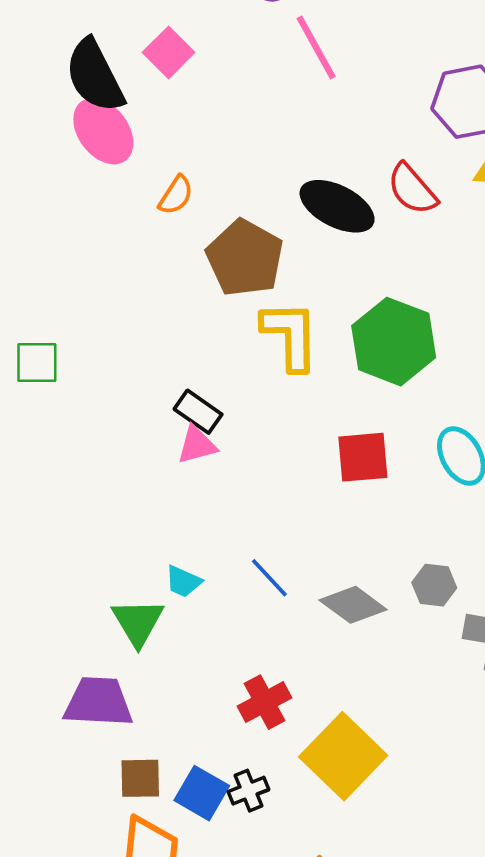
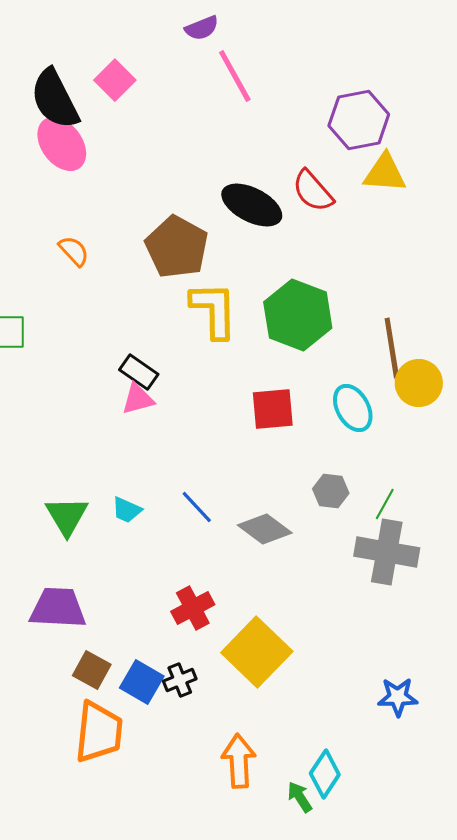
orange semicircle: (176, 195) -> (74, 251), moved, turned -76
gray hexagon: (434, 585) -> (331, 491), moved
green triangle: (138, 622) -> (67, 516), moved
brown square: (140, 778) -> (92, 670), turned 30

